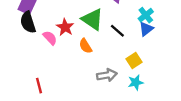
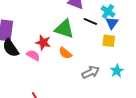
black line: (117, 31) -> (90, 22), moved
yellow square: (134, 60) -> (109, 41), moved, turned -32

